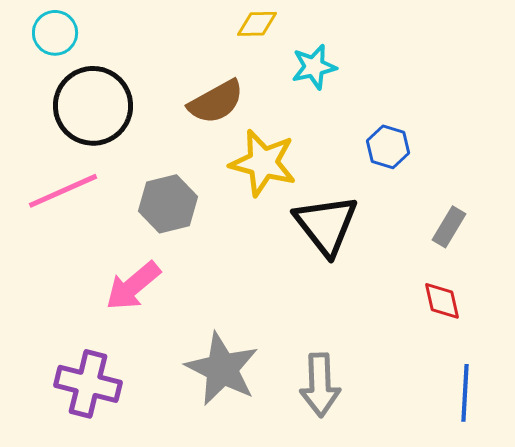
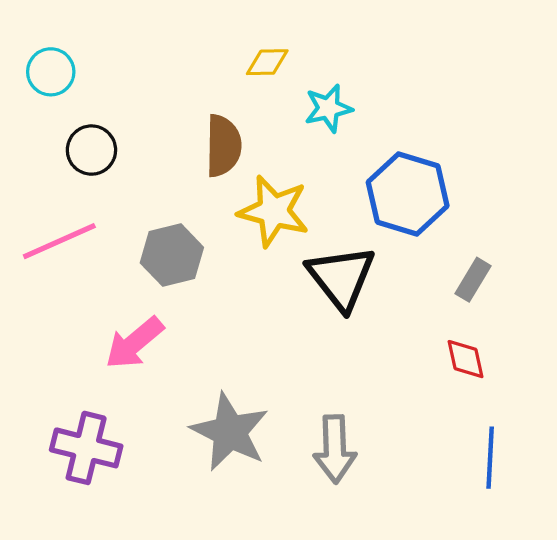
brown semicircle: (216, 102) -> (223, 146), turned -60
black circle: (93, 106) -> (91, 150), size x0.6
blue hexagon: (388, 147) -> (408, 194), size x1.8

